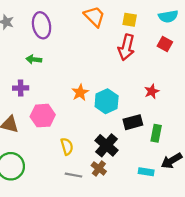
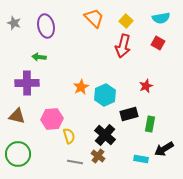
yellow square: (130, 20) -> (126, 21), turned 32
purple cross: (21, 88) -> (27, 83), size x1.6
pink hexagon: (43, 116) -> (52, 119), moved

